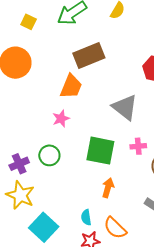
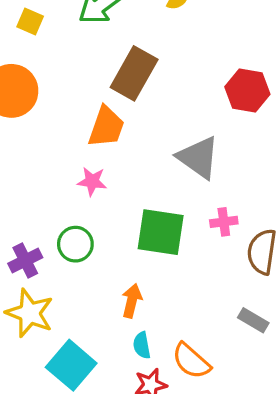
brown rectangle: (89, 55) -> (134, 73), turned -36
pink star: (61, 119) -> (92, 181), turned 30
orange arrow: (108, 188) -> (132, 301), moved

